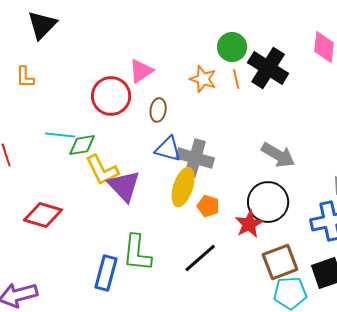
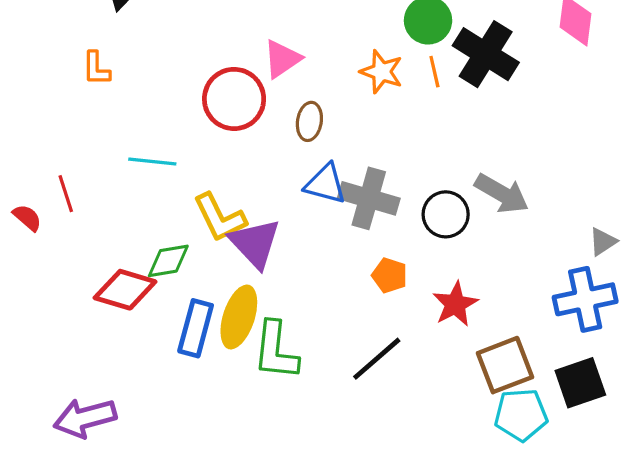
green diamond: (82, 145) -> (168, 261), moved
yellow ellipse: (183, 187) -> (239, 317), moved
black circle: (268, 202) -> (446, 214), moved, size x0.7
blue rectangle: (106, 273) -> (196, 328), moved

